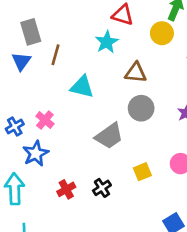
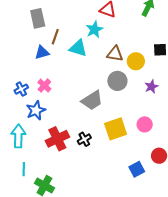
yellow circle: (162, 33) -> (136, 61), moved
blue triangle: (21, 61) -> (42, 52), moved, turned 35
cyan triangle: (82, 87) -> (78, 48), moved
yellow square: (142, 172) -> (116, 129), size x1.6
red cross: (66, 189) -> (57, 139), size x1.6

